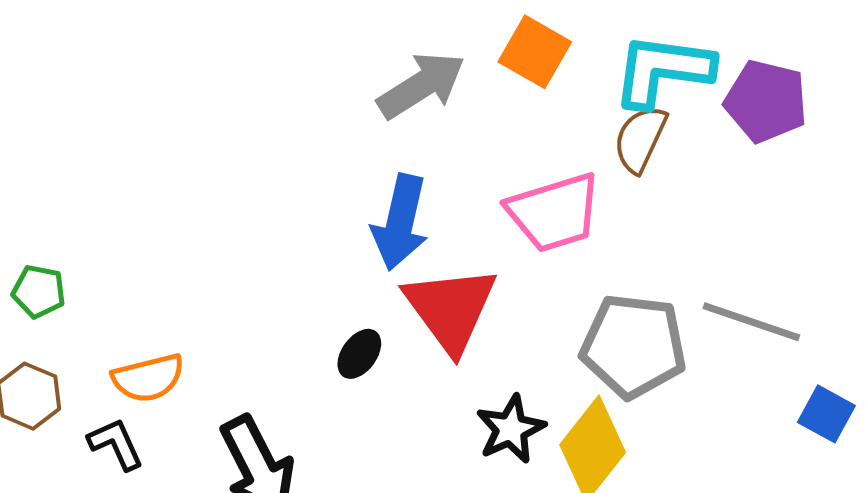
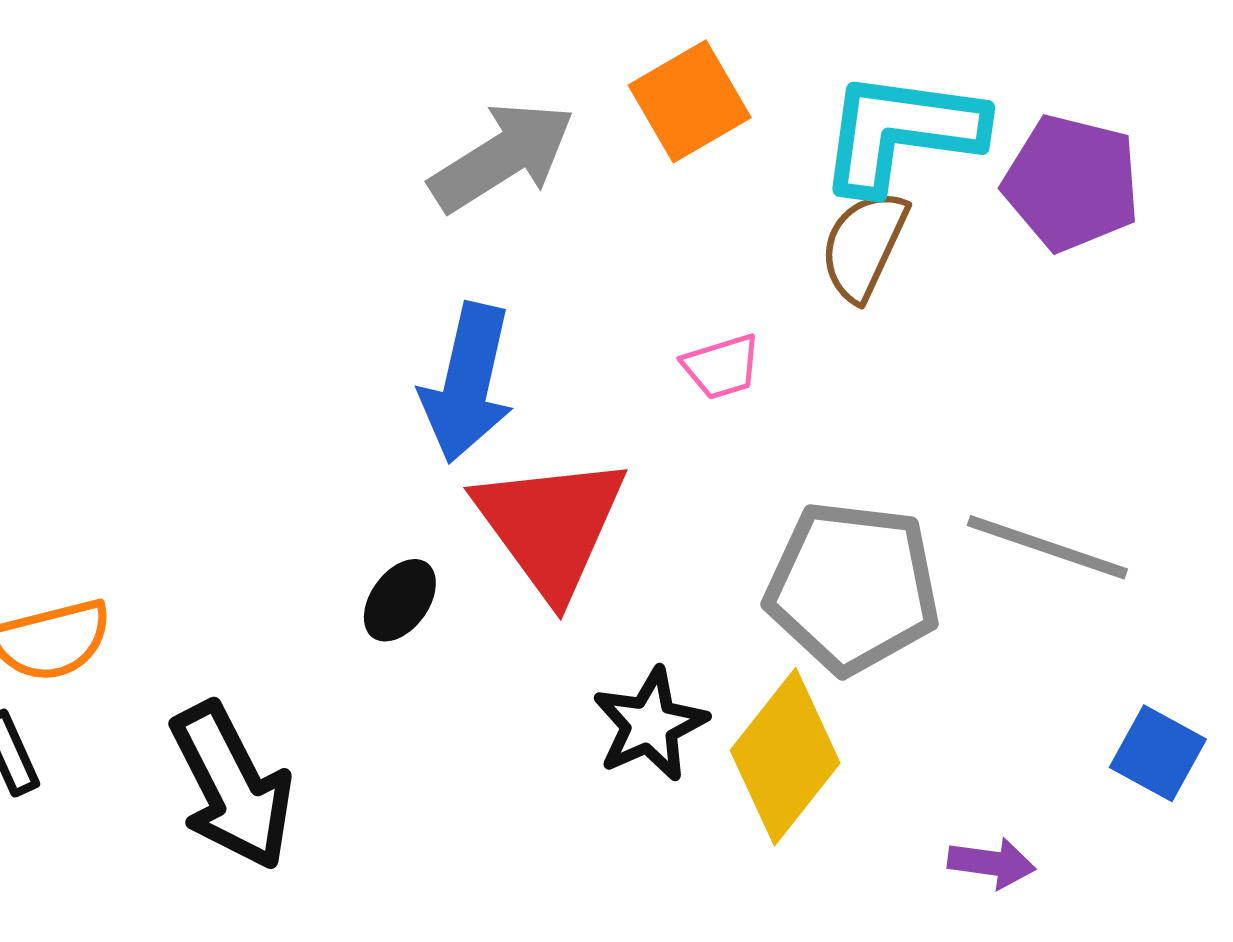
orange square: (535, 52) -> (690, 101), turned 30
pink trapezoid: (554, 212) -> (722, 367), size x0.5
blue square: (826, 414) -> (1158, 753), moved

